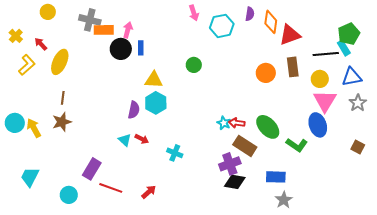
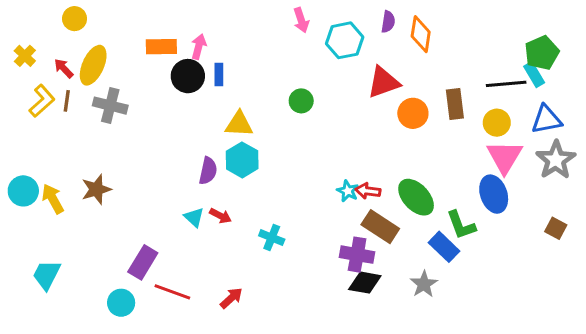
gray cross: (90, 20) -> (110, 106), moved
red triangle: (290, 35) -> (383, 82), moved
yellow ellipse: (60, 62) -> (93, 65), moved
brown line: (63, 98) -> (67, 101), moved
gray star: (358, 103) -> (556, 160), size x1.4
green L-shape: (297, 145) -> (461, 225), turned 35
purple cross: (230, 164) -> (357, 255), turned 30
blue rectangle: (276, 177) -> (444, 247), moved, turned 42
cyan circle: (69, 195) -> (121, 303), moved
gray star: (284, 200) -> (424, 284), moved

